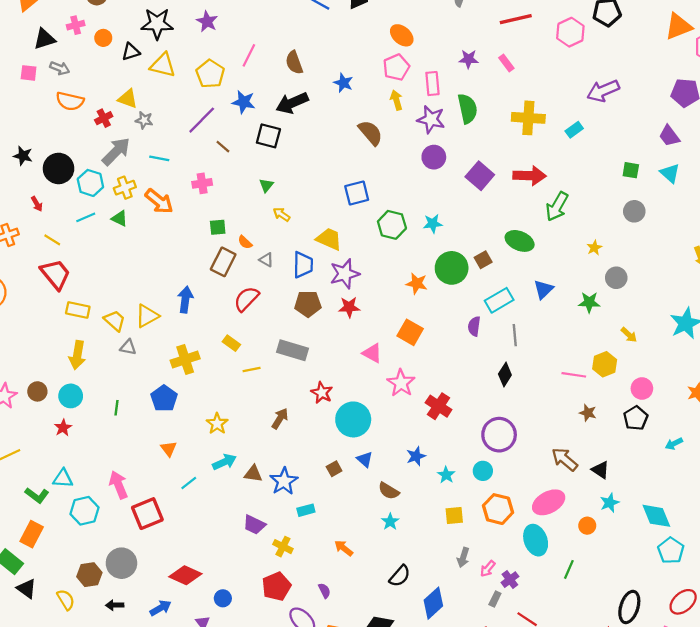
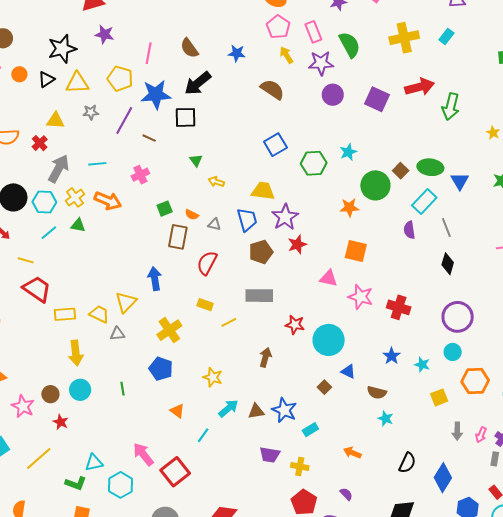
blue star: (244, 102) -> (156, 95), size x1.4
gray star: (144, 120) -> (91, 112), moved
green ellipse: (520, 241) -> (430, 167), moved
red star: (63, 428) -> (61, 422), moved

